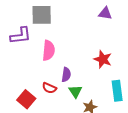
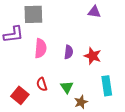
purple semicircle: (66, 75) -> (69, 52), moved
red semicircle: (49, 88) -> (42, 84), turned 48

